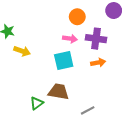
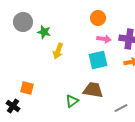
orange circle: (77, 17) -> (98, 18), moved
yellow arrow: (22, 51) -> (58, 51), turned 91

